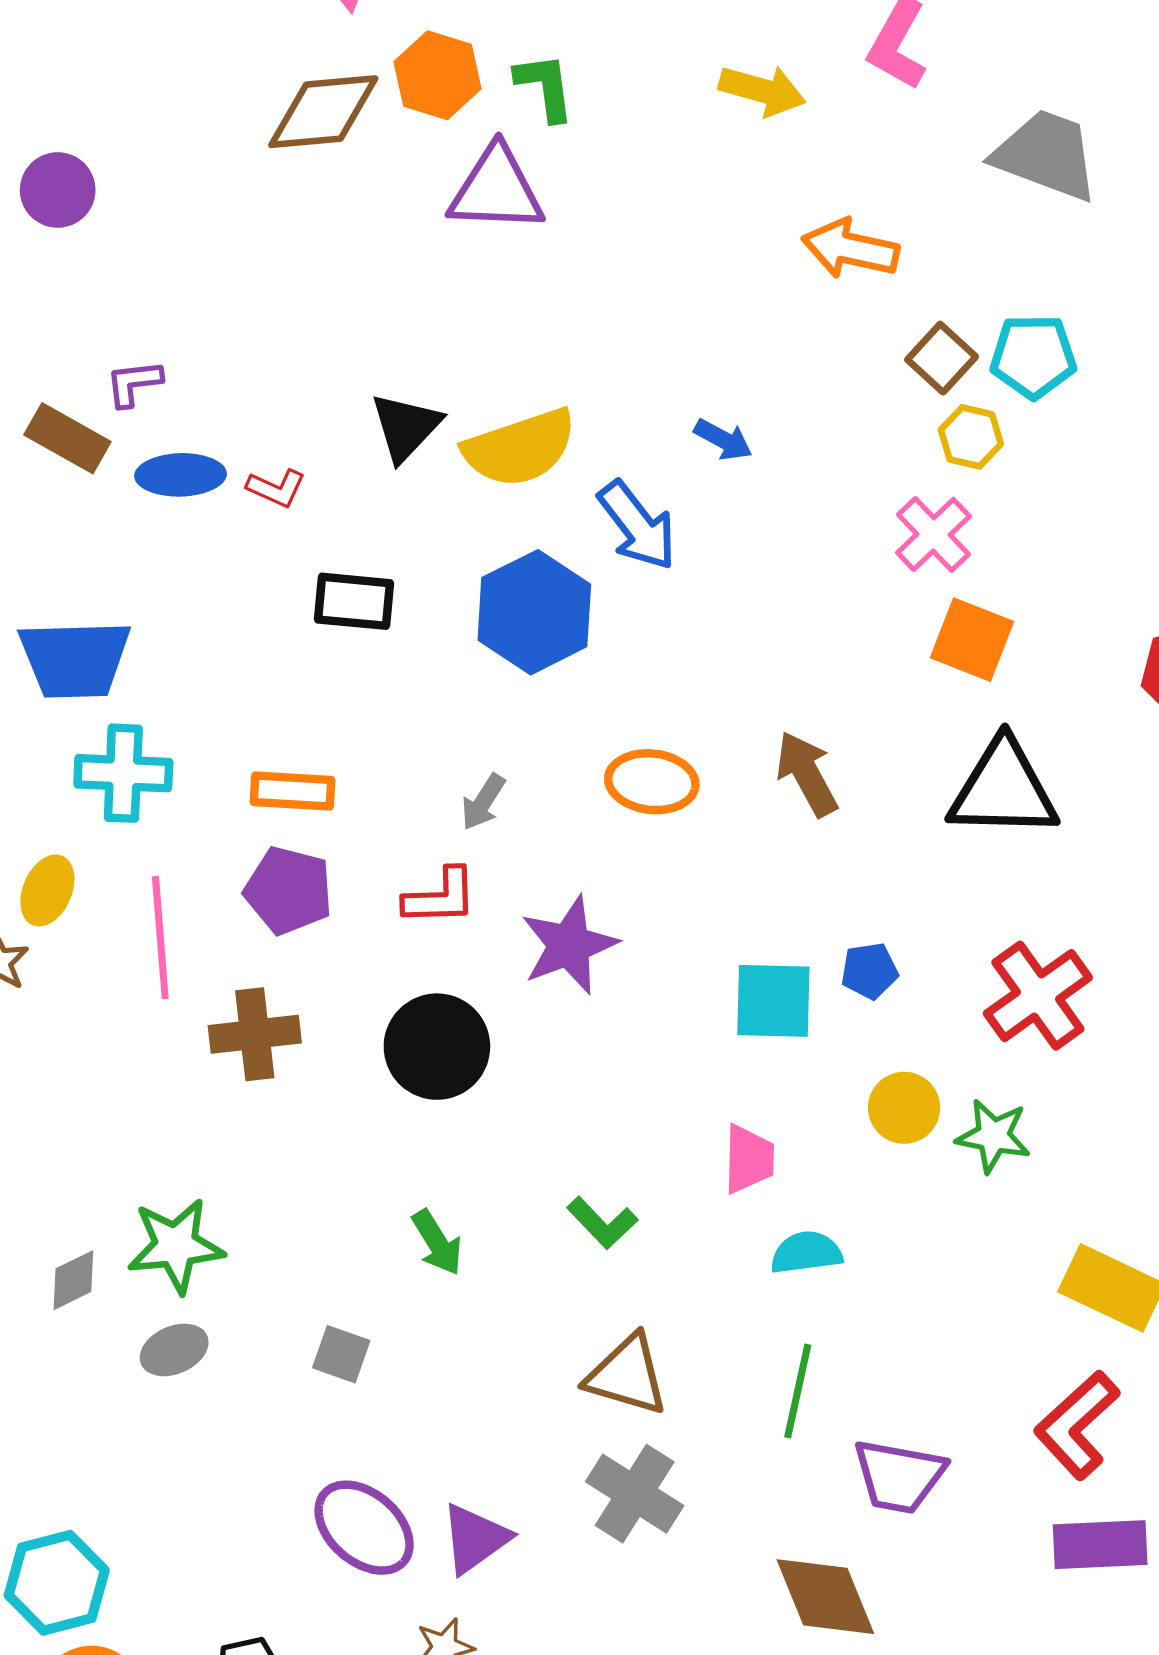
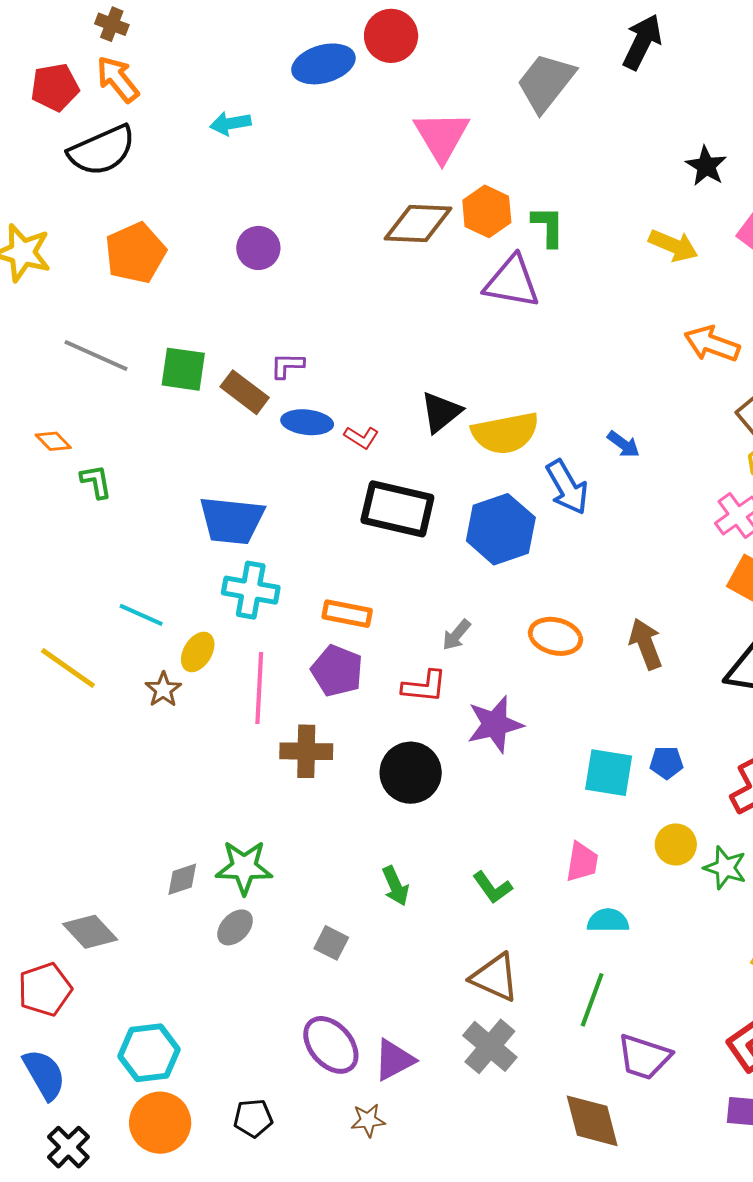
black rectangle: (354, 601) -> (397, 509), size x1.5
gray ellipse: (174, 1350) -> (235, 927), turned -30

